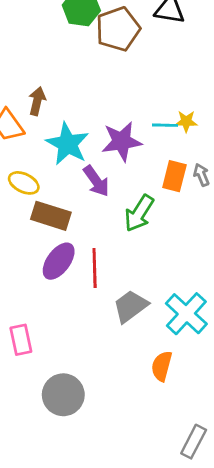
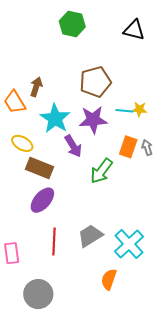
brown pentagon: (118, 29) -> (95, 82), moved
red line: (95, 268) -> (54, 242), moved

